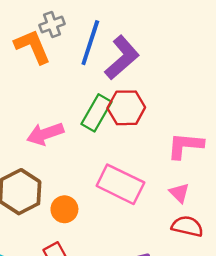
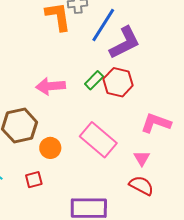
green rectangle: (96, 113) -> (94, 80), size x0.7

